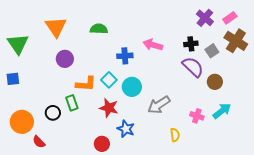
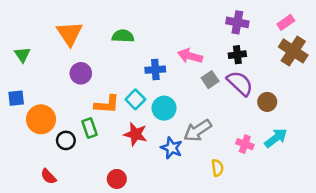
purple cross: (205, 18) -> (237, 22), moved, turned -30
green triangle: (18, 44) -> (22, 55), size x0.6
gray square: (212, 51) -> (210, 80), moved
orange circle: (22, 122) -> (41, 119), moved
blue star: (126, 129) -> (171, 148), moved
red circle: (102, 144) -> (117, 179), moved

